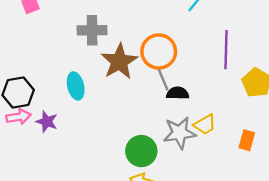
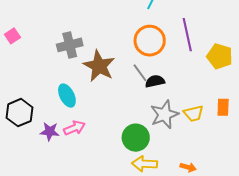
orange circle: (159, 51) -> (150, 41), moved
pink arrow: (18, 117) -> (74, 128), moved
yellow trapezoid: (205, 124) -> (194, 113), moved, turned 30

